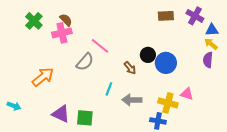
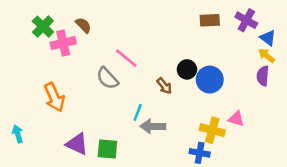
blue triangle: (212, 30) -> (268, 38), turned 40
pink cross: (62, 33) -> (63, 43), moved
gray semicircle: (85, 62) -> (107, 78), turned 96
orange arrow: (43, 77) -> (54, 97), turned 105
gray arrow: (132, 100) -> (153, 126), moved
cyan arrow: (14, 106) -> (18, 134), turned -128

